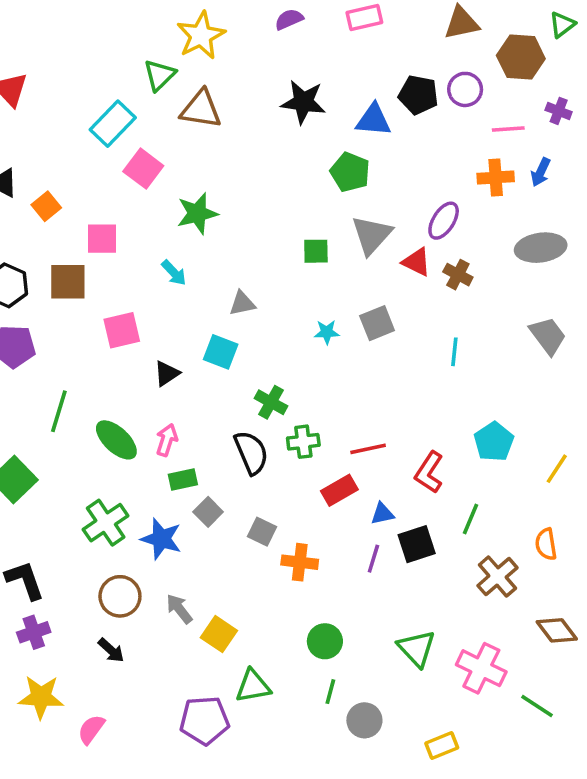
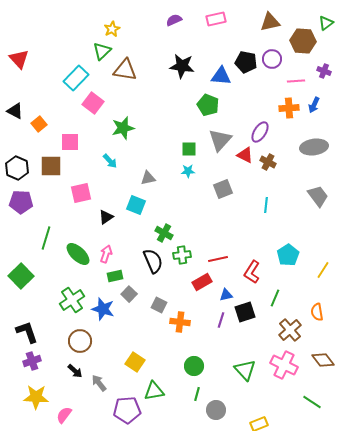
yellow star: (201, 36) -> (112, 29), moved, size x0.6
cyan star: (327, 332) -> (188, 171), moved
gray arrow: (179, 609) -> (99, 383), moved
pink cross: (481, 668) -> (284, 365), moved

